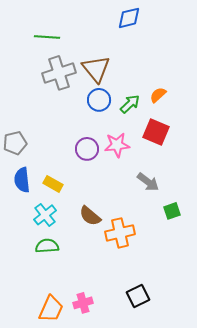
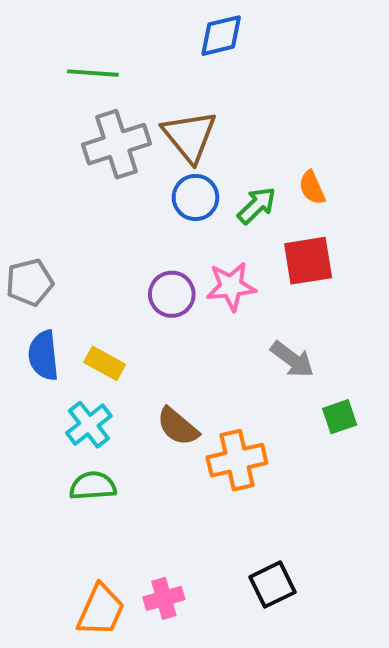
blue diamond: (129, 18) -> (221, 36), moved
orange semicircle: (158, 95) -> (312, 188), turned -72
red square: (156, 132) -> (308, 261), turned -32

